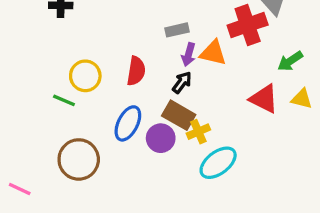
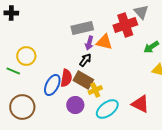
gray rectangle: (177, 30) -> (82, 28), size x1.5
red semicircle: (136, 71) -> (66, 78), moved
red triangle: (264, 99) -> (140, 104), moved
purple circle: (161, 138) -> (75, 105), moved

